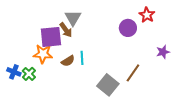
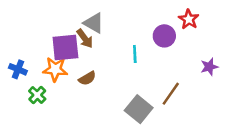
gray triangle: (73, 18) -> (94, 23), turned -30
cyan line: (82, 58) -> (135, 54), moved
blue cross: (14, 72) -> (18, 69), moved

